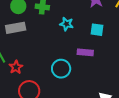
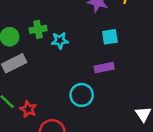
cyan star: (66, 24) -> (60, 40), moved

